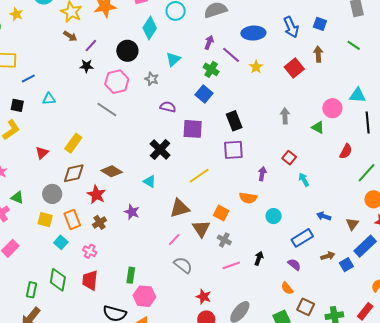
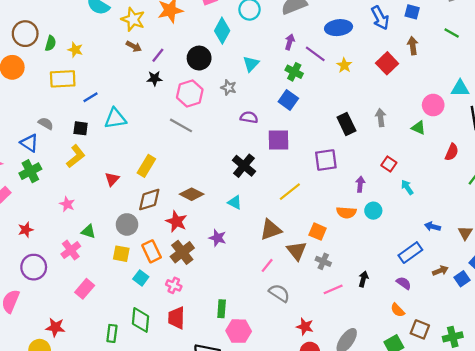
yellow star: (16, 14) -> (75, 50), moved
cyan triangle: (49, 99) -> (115, 118), size x1.5
black rectangle: (234, 121) -> (346, 124), moved
cyan circle: (274, 216) -> (373, 211), moved
brown cross: (100, 222) -> (182, 252), size x1.5

